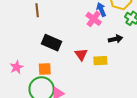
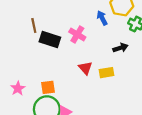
pink cross: (94, 19) -> (77, 34), moved
black rectangle: (52, 43) -> (50, 39), moved

